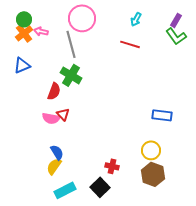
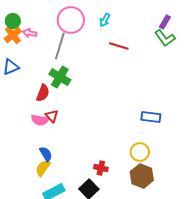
cyan arrow: (136, 19) -> (105, 20), moved
gray line: (71, 44) -> (60, 46), turned 32

